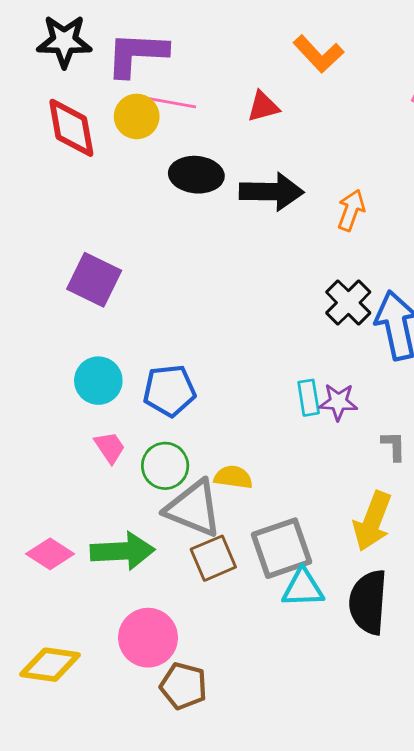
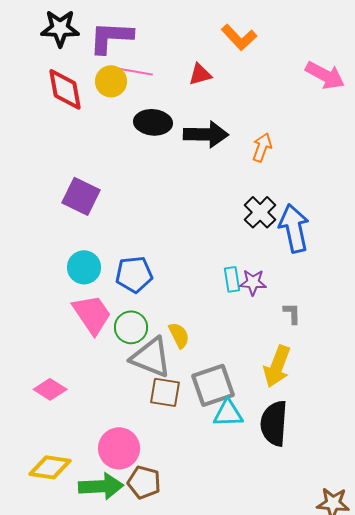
pink trapezoid: (110, 447) -> (92, 314), size x1.8
yellow semicircle: (233, 477) -> (179, 335), turned 56
green arrow: (122, 551) -> (101, 486), moved
brown square: (213, 558) -> (165, 392), turned 32

